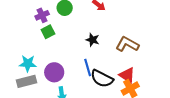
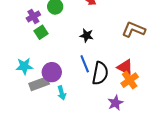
brown L-shape: (127, 44) -> (134, 30), moved
black semicircle: (102, 79) -> (100, 73), turned -100
gray rectangle: (27, 81) -> (39, 84), moved

